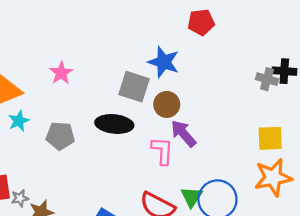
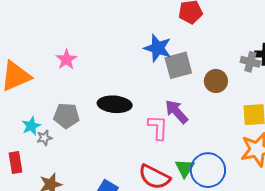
gray square: (134, 87) -> (178, 65), moved, turned -32
brown circle: (167, 104) -> (216, 81), moved
cyan star: (19, 121) -> (31, 126), moved
gray star: (20, 198) -> (44, 138), moved

